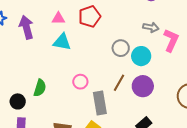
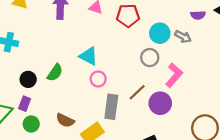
gray arrow: (151, 27) -> (183, 37), moved
pink L-shape: (171, 40) -> (174, 75), moved
cyan triangle: (62, 42) -> (89, 56), moved
cyan circle: (141, 56) -> (160, 33), moved

